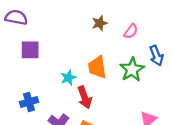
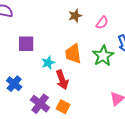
purple square: (30, 50) -> (26, 44), moved
blue cross: (29, 102) -> (14, 84), turned -35

